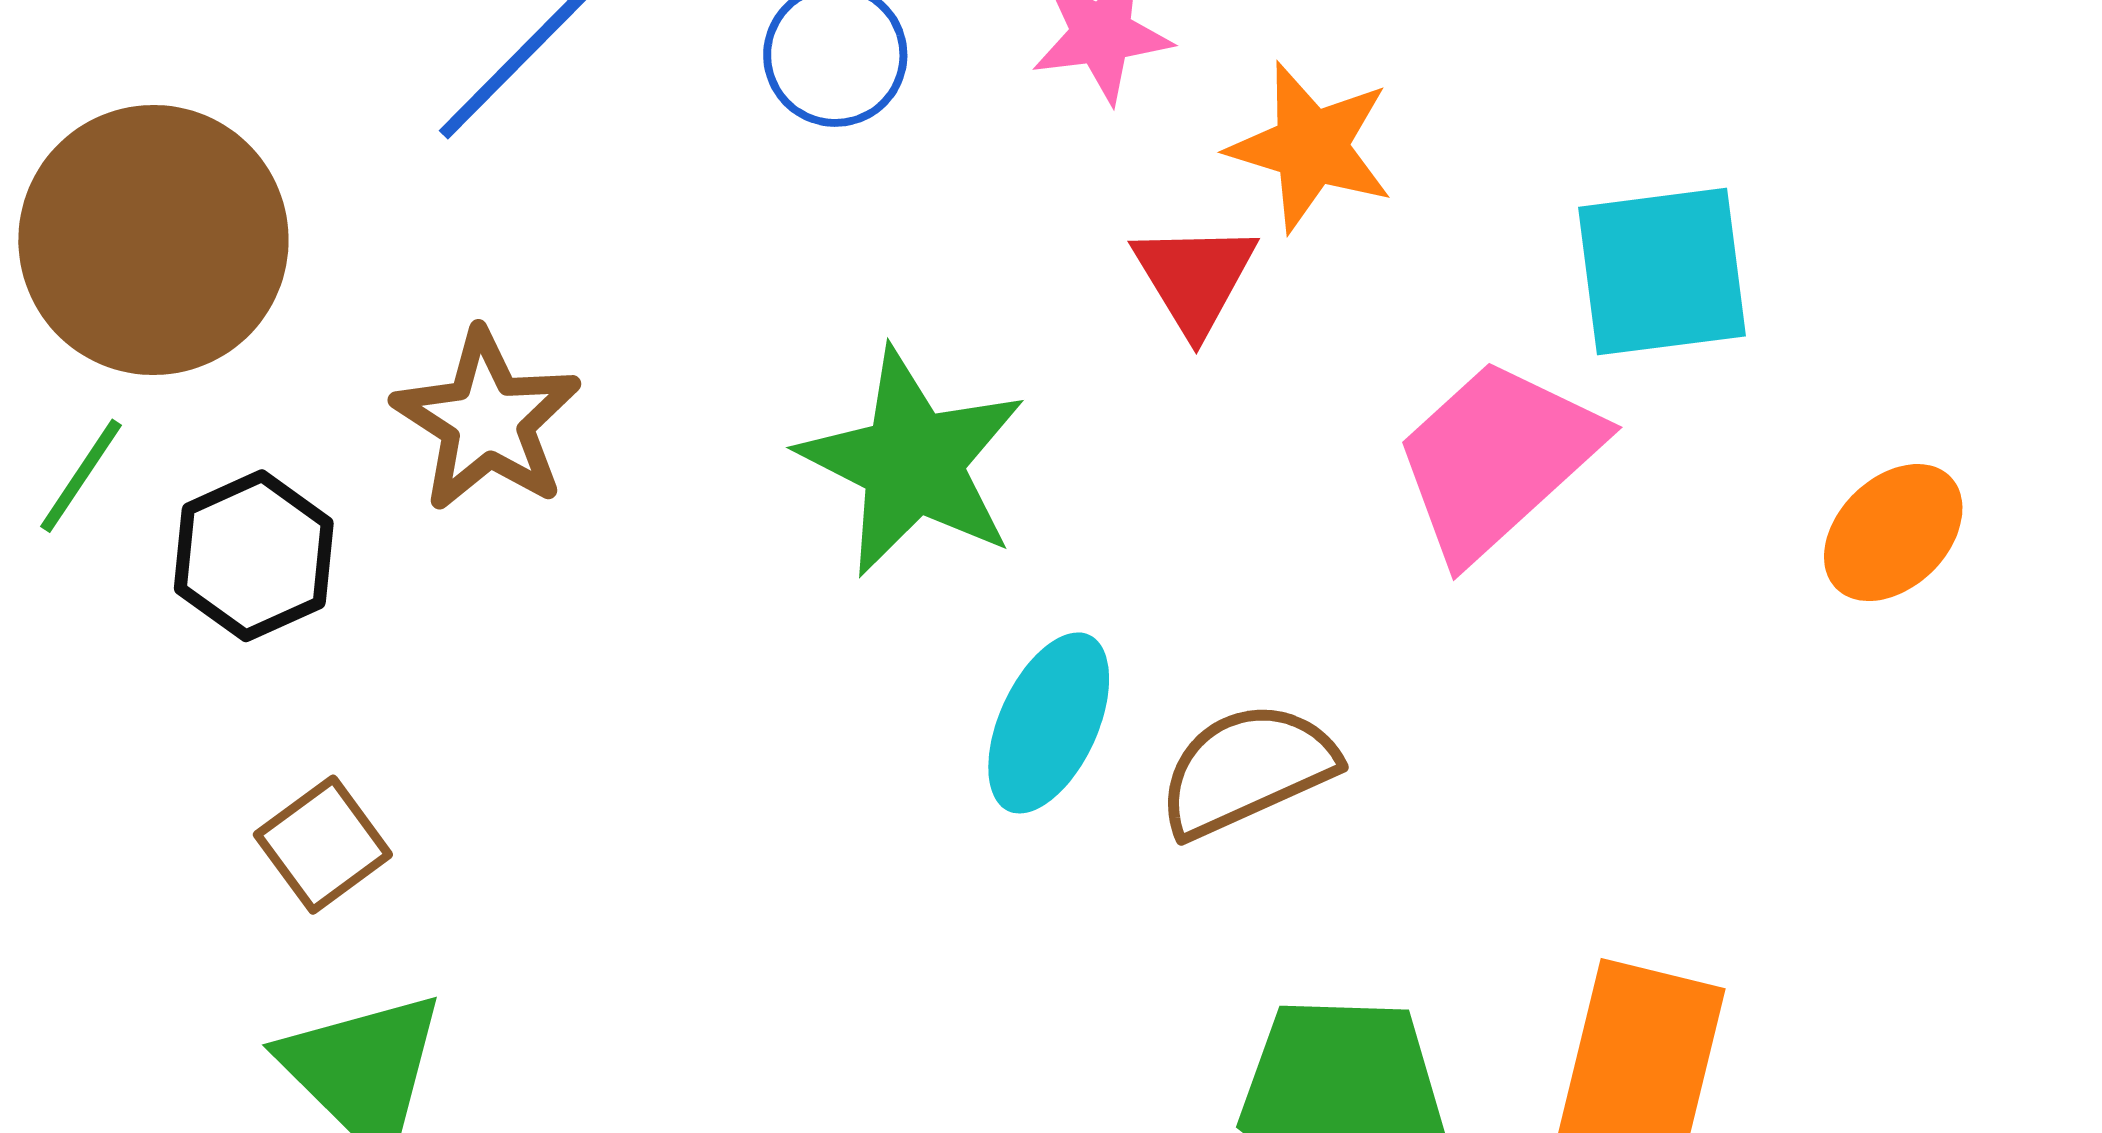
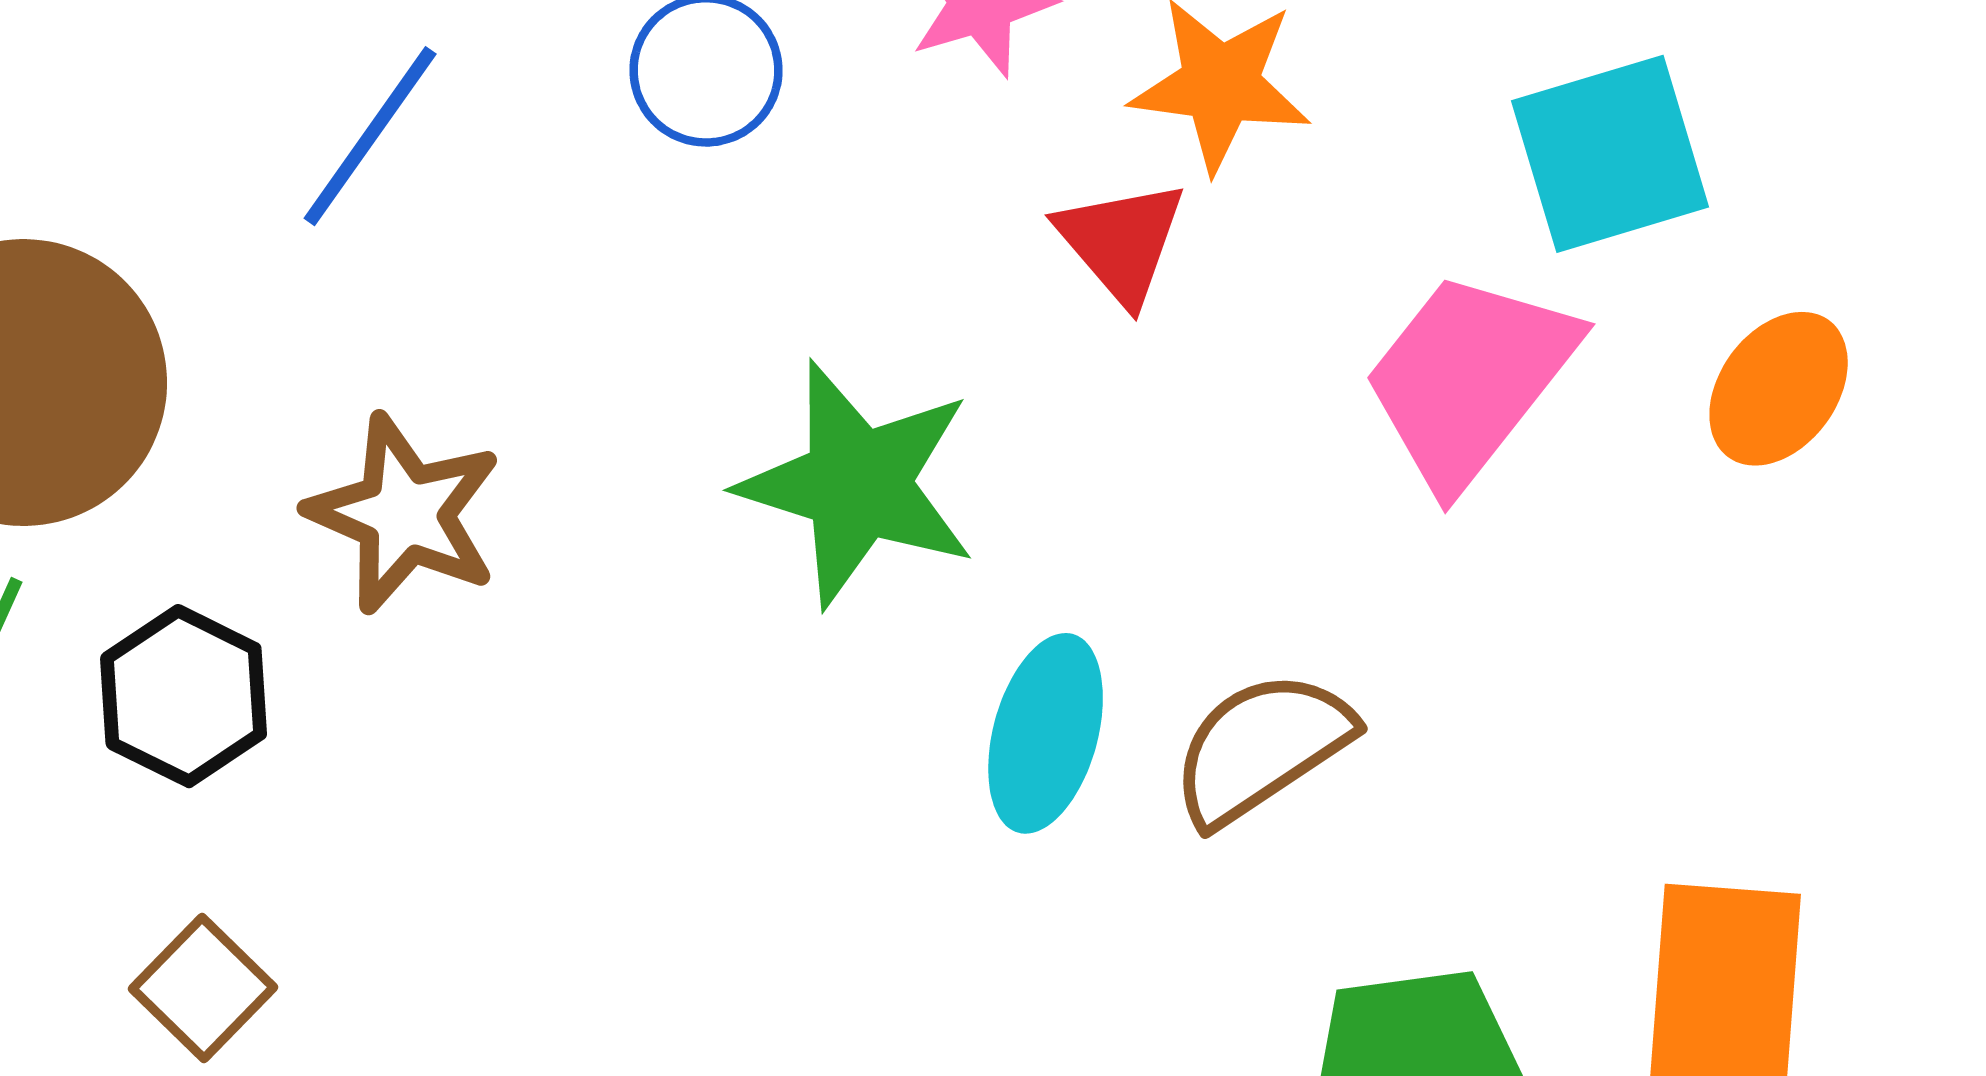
orange ellipse: (1893, 533) -> (1779, 389), moved
brown square: (323, 845) -> (203, 988), moved

